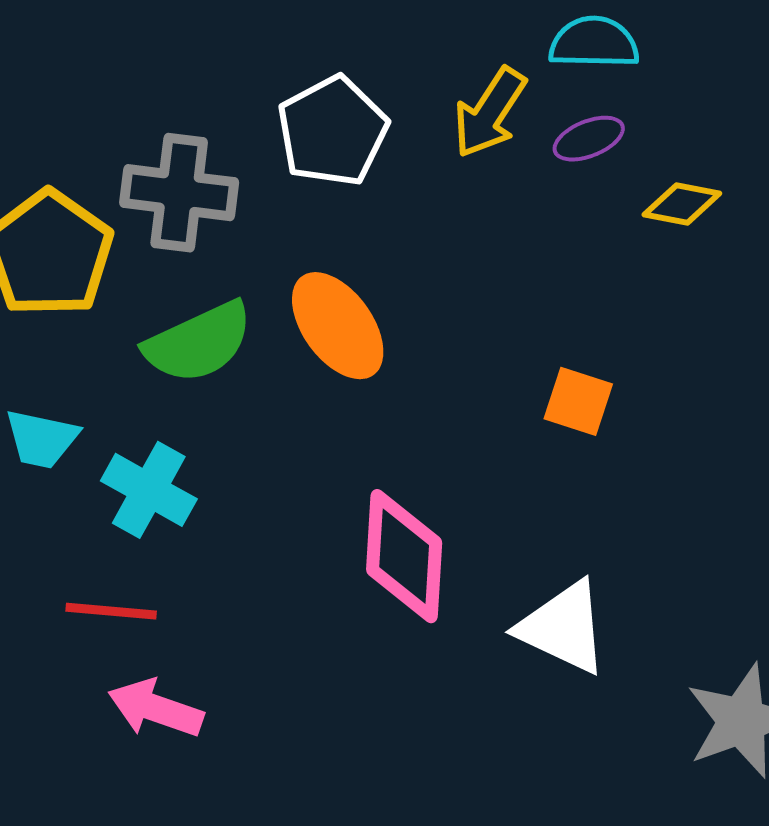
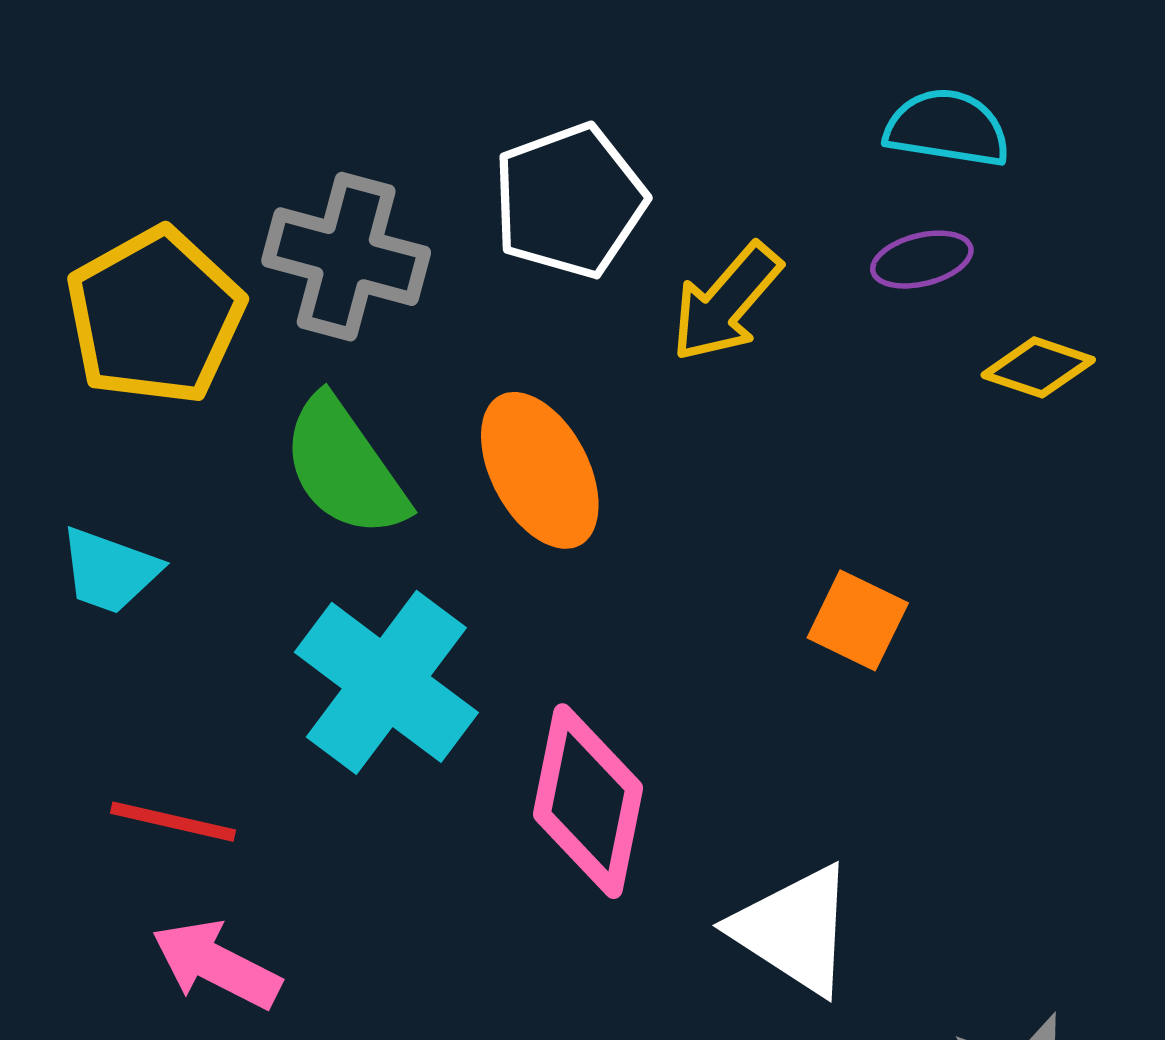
yellow arrow: (490, 113) -> (726, 302), moved
green semicircle: (199, 342) -> (345, 467), turned 72
cyan cross: (149, 490) -> (386, 682), moved, size x1.4

